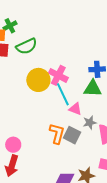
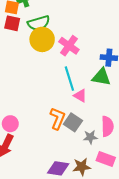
pink cross: (58, 75) -> (69, 46), moved
yellow circle: (38, 80) -> (42, 39), moved
gray star: (90, 123) -> (90, 137), moved

